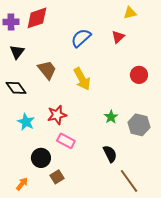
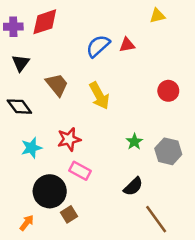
red triangle: (118, 37) -> (127, 45), moved, turned 32
cyan star: (26, 122) -> (31, 148), turned 30
black semicircle: (110, 154) -> (133, 186), turned 72
black circle: (41, 158) -> (50, 191), size x1.4

